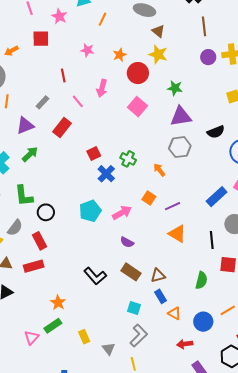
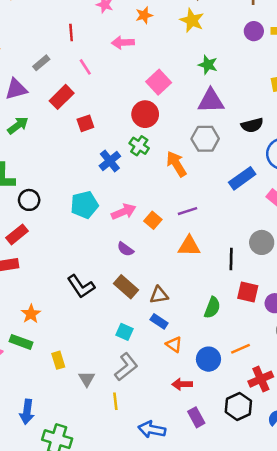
red circle: (138, 73) -> (145, 114), moved
pink arrow: (102, 88) -> (123, 43), moved, turned 66
red square: (94, 154) -> (85, 123), moved
orange arrow: (159, 170) -> (176, 164), size x1.5
blue rectangle: (217, 197) -> (242, 178), moved
orange square: (149, 198) -> (153, 220), moved
orange triangle: (177, 234) -> (189, 246), turned -36
red rectangle: (40, 241) -> (17, 234), turned 72
blue rectangle: (160, 296) -> (159, 321), turned -32
green rectangle: (53, 326) -> (21, 342), turned 48

